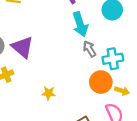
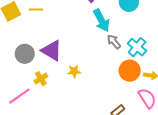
cyan cross: (113, 59) -> (137, 47), turned -30
yellow star: (49, 93) -> (74, 71), moved

